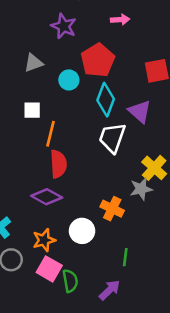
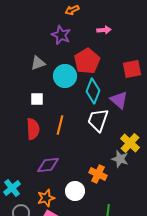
cyan circle: (69, 80) -> (65, 76), size x1.5
orange line: (51, 134) -> (60, 125), moved
red semicircle: (58, 164) -> (33, 129), moved
gray star: (141, 189) -> (120, 159), turned 30
purple diamond: (47, 197) -> (48, 165), turned -35

